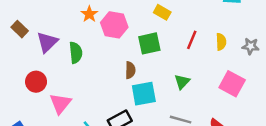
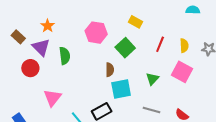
orange star: (89, 14) -> (48, 26), moved
purple triangle: (47, 42) -> (41, 47), turned -30
green square: (149, 43) -> (125, 48), turned -30
red circle: (36, 82) -> (30, 68), moved
pink square: (232, 84) -> (182, 72), moved

